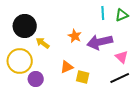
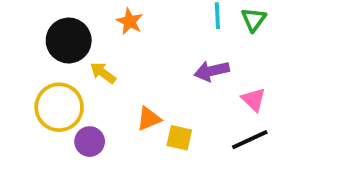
green triangle: (122, 15) -> (254, 20), turned -32
orange star: (75, 36) -> (130, 21), moved
purple arrow: (100, 42) -> (212, 71), size x0.7

